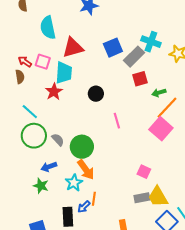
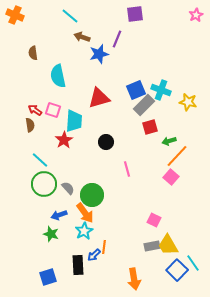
red triangle: (73, 48) -> (99, 98), moved
blue square: (113, 48) -> (136, 90), moved
pink square: (161, 129) -> (171, 177), size x0.7
orange arrow: (86, 170) -> (85, 213), moved

